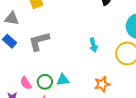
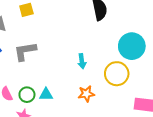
orange star: (102, 84) -> (86, 94), moved

